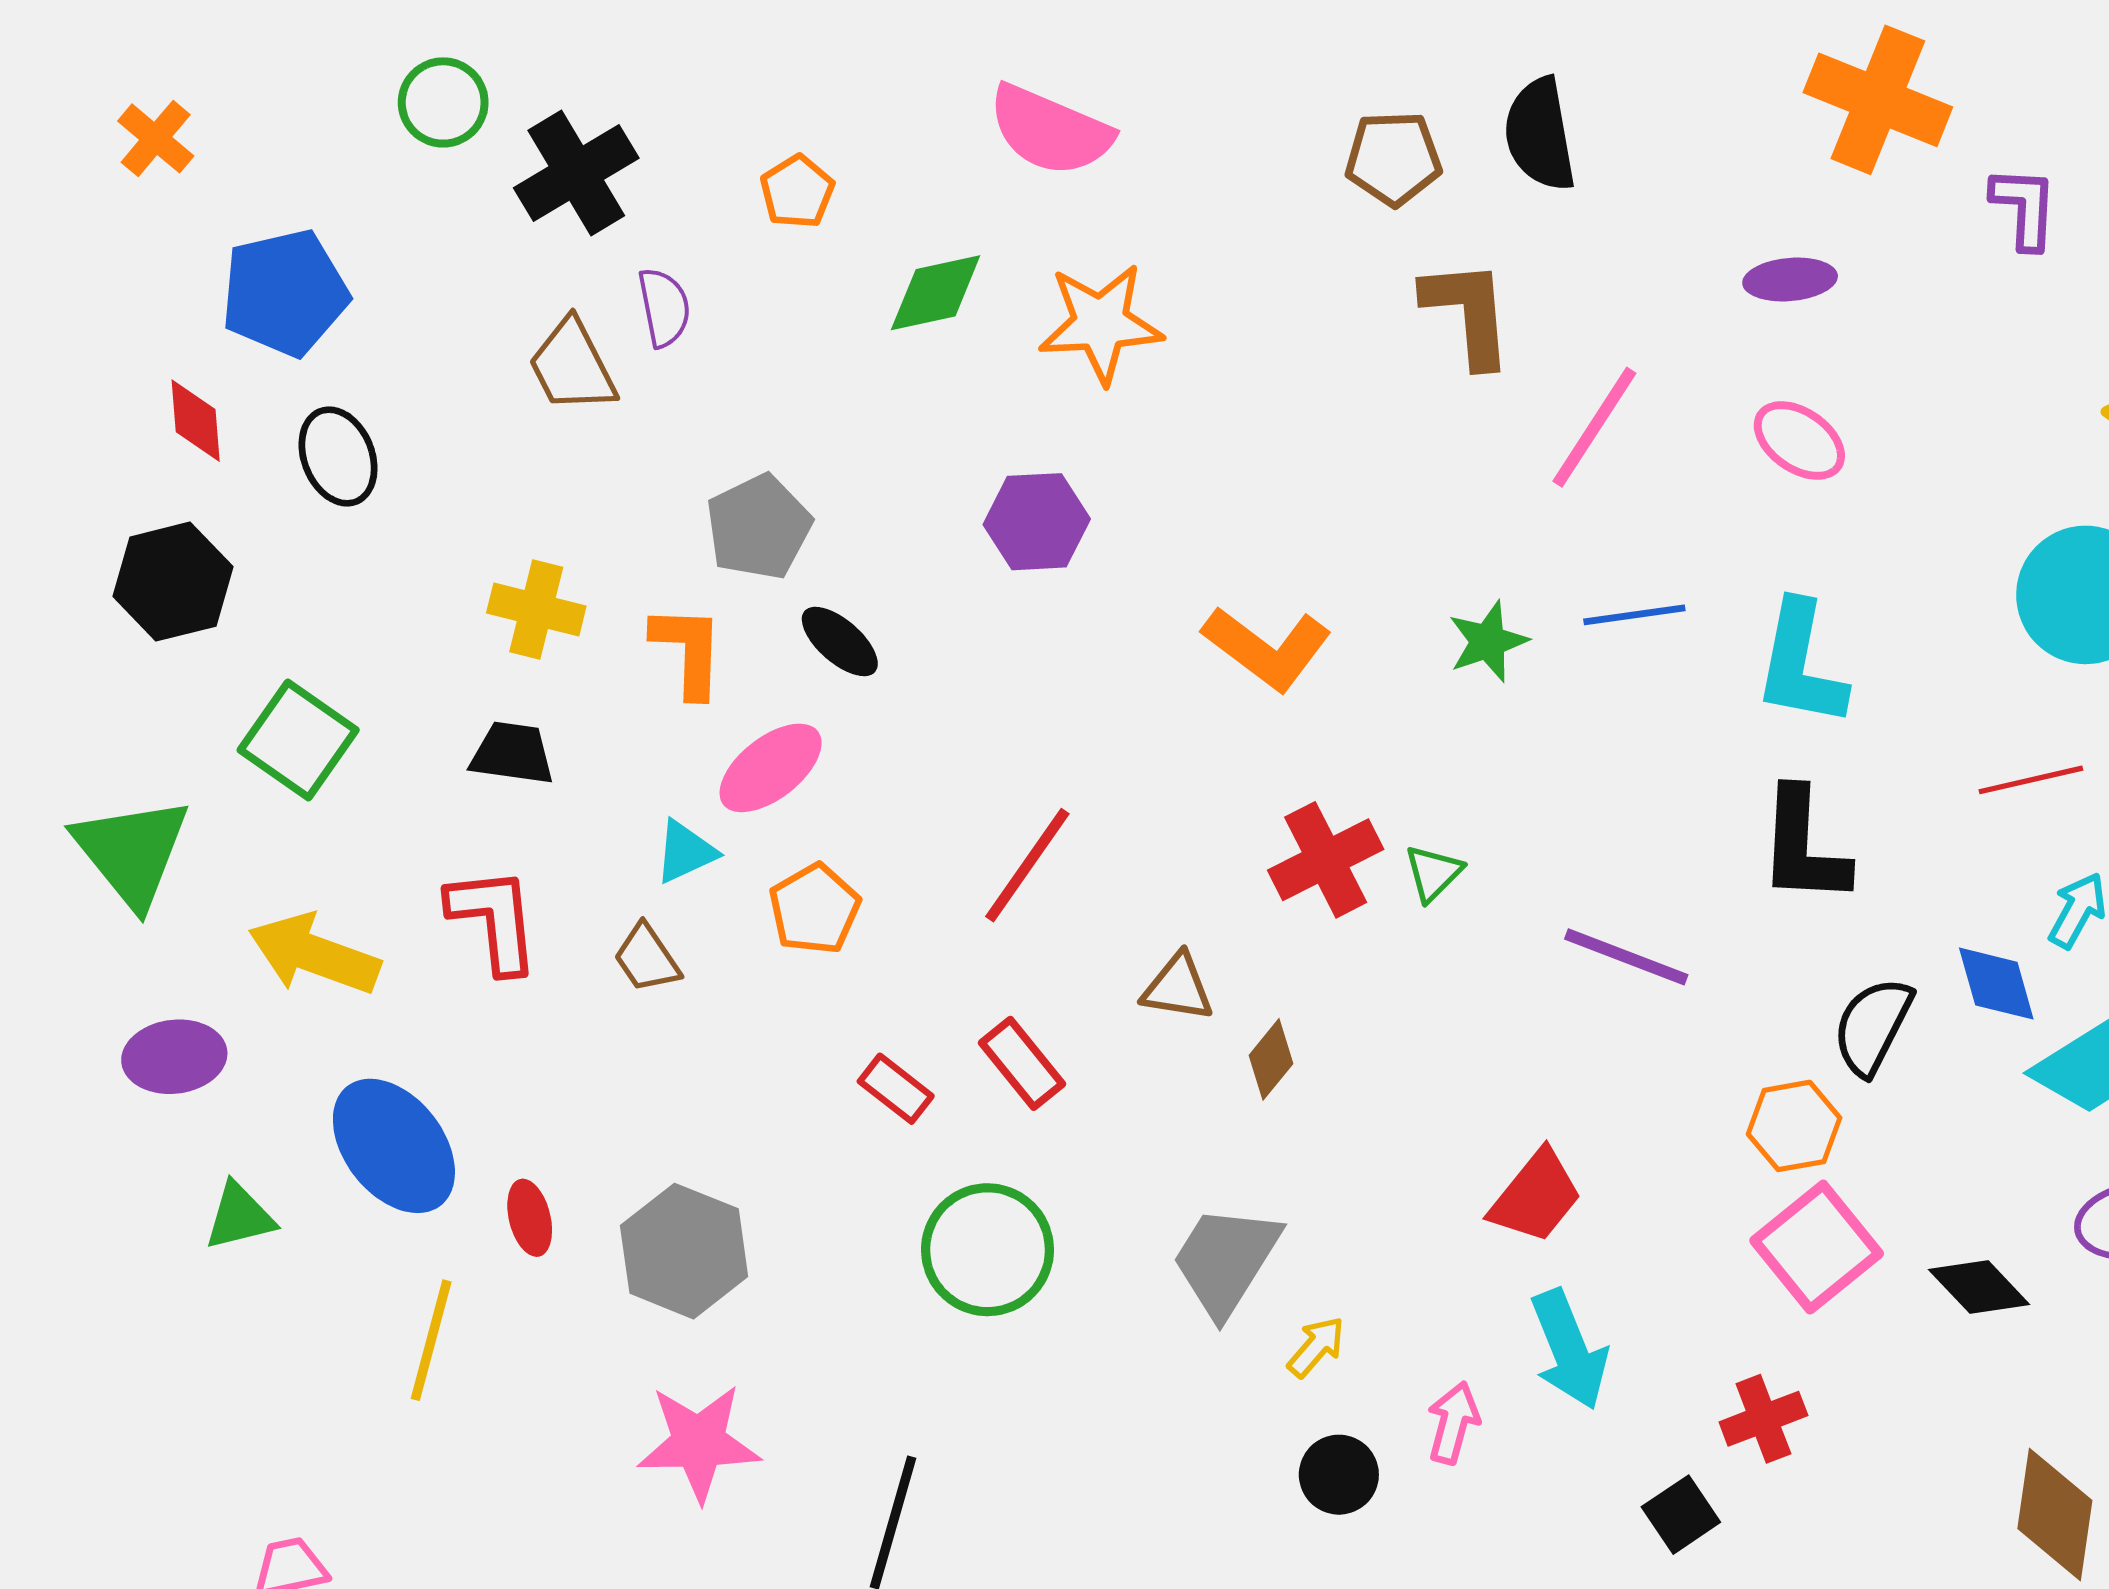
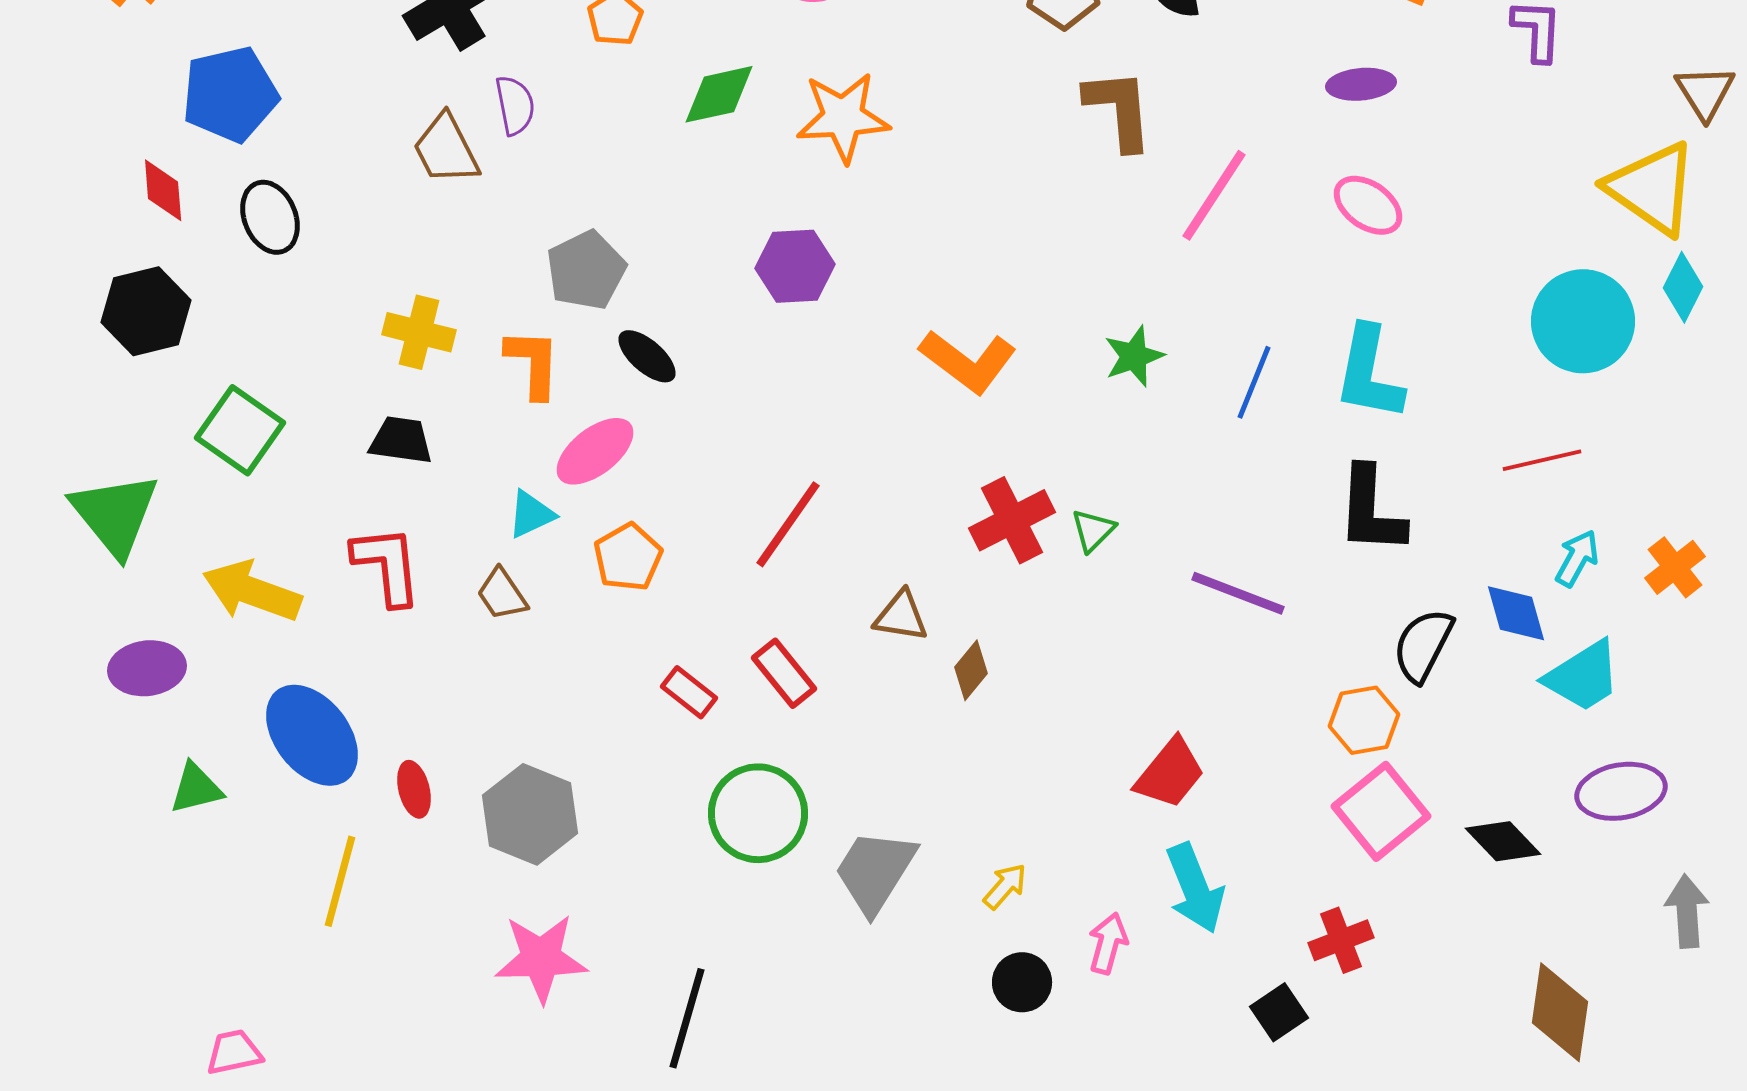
blue line: (1634, 615) -> (1254, 382), moved, turned -60
gray trapezoid: (1226, 1260) -> (875, 871), moved

